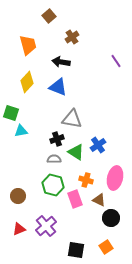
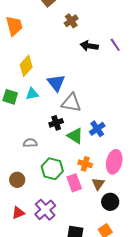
orange trapezoid: (28, 45) -> (14, 26), moved
black arrow: (61, 62) -> (89, 46), moved
blue triangle: (58, 87) -> (56, 83), moved, turned 30
cyan triangle: (21, 131) -> (32, 94), moved
gray semicircle: (54, 159) -> (30, 143), moved
brown triangle: (99, 200) -> (98, 184), turned 40

